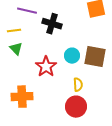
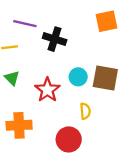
green triangle: (16, 49) -> (12, 78), moved
red circle: (76, 107) -> (69, 139), moved

